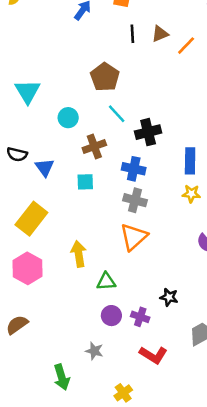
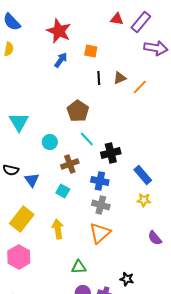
blue rectangle: (190, 161) -> (143, 175), turned -42
cyan square: (85, 182) -> (63, 191), turned 32
yellow arrow: (79, 254) -> (58, 229), moved

